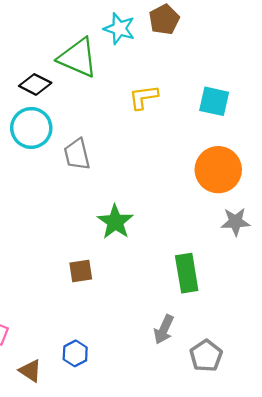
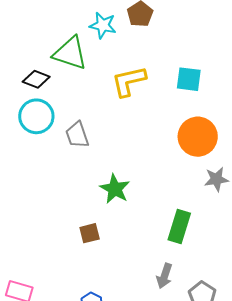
yellow L-shape: (143, 97) -> (129, 81), size x1.4
green rectangle: (187, 273) -> (179, 227), turned 32

